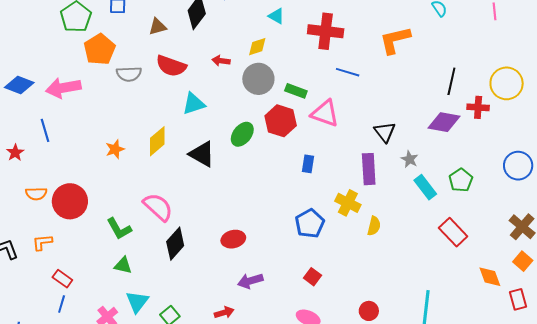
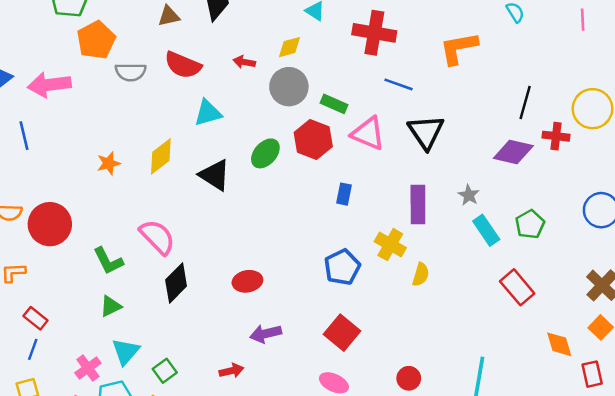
black triangle: (385, 132) -> (426, 132), moved, size x1.4
green triangle: (123, 265) -> (111, 306), turned -42
red square: (312, 277) -> (342, 333), size x1.6

